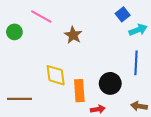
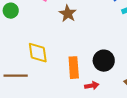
yellow diamond: (56, 75) -> (38, 53), moved

